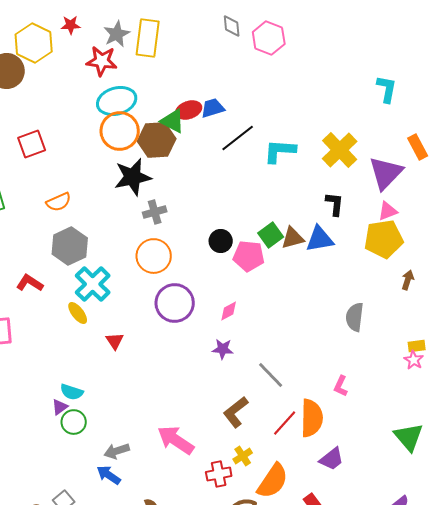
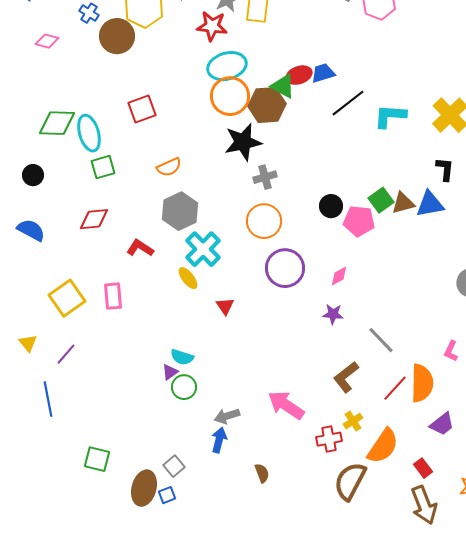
blue arrow: (109, 475) -> (219, 440), turned 70

